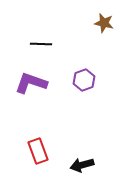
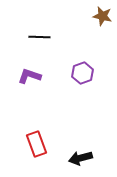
purple L-shape: (31, 83) -> (29, 76), size x0.7

